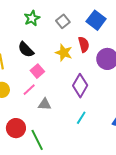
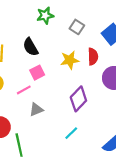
gray square: (63, 21) -> (77, 27), turned -32
yellow star: (64, 53) -> (70, 60), turned 30
gray triangle: (45, 104) -> (36, 110), turned -40

